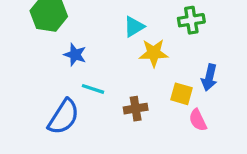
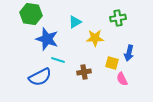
cyan triangle: (134, 27) -> (75, 22), moved
blue star: (75, 55) -> (47, 39), size x1.6
blue semicircle: (64, 117) -> (40, 77), turned 30

